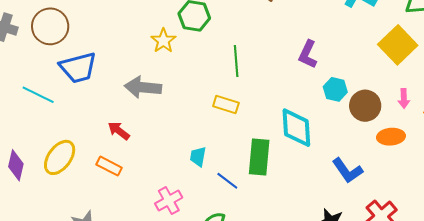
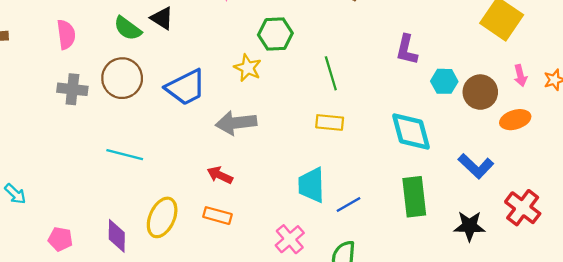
blue trapezoid: (78, 68) -> (186, 87), moved
cyan trapezoid: (198, 157) -> (311, 185), size x1.6
green rectangle: (259, 157) -> (414, 197), moved
blue line: (227, 181) -> (349, 205), turned -55

